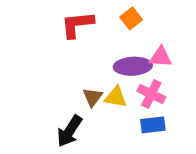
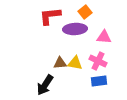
purple ellipse: (133, 66) -> (75, 29), moved
brown triangle: (93, 97) -> (60, 63), turned 48

